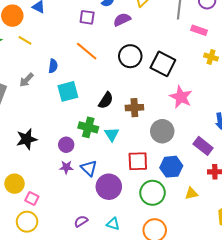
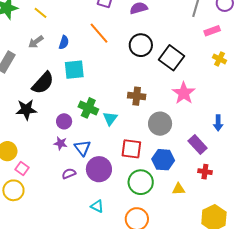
pink rectangle: (199, 30) -> (212, 31), turned -49
gray arrow: (26, 80) -> (36, 42), moved
black semicircle: (106, 100) -> (43, 83), moved, size x1.4
purple semicircle: (81, 221) -> (69, 174), moved

